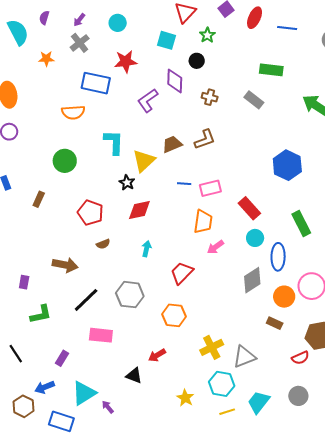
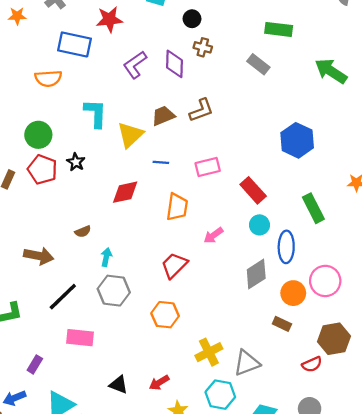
purple diamond: (175, 81) -> (174, 64), moved
brown cross: (210, 97) -> (203, 47), moved
black star: (127, 183) -> (76, 162), moved
blue line: (184, 184) -> (161, 162), moved
red pentagon: (90, 213) -> (42, 170), moved
orange trapezoid: (203, 222) -> (177, 207), moved
cyan arrow: (146, 249) -> (106, 257), moved
red arrow: (157, 355) -> (159, 383), moved

